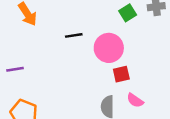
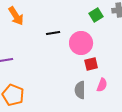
pink semicircle: (135, 100) -> (102, 85), turned -104

